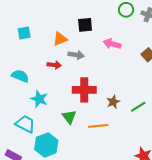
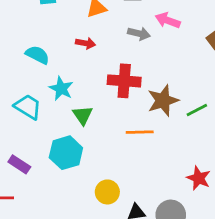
gray arrow: (76, 55) -> (139, 33), moved
brown star: (113, 102) -> (163, 101), size x1.6
green triangle: (69, 117) -> (83, 115), moved
cyan trapezoid: (25, 124) -> (28, 107), moved

